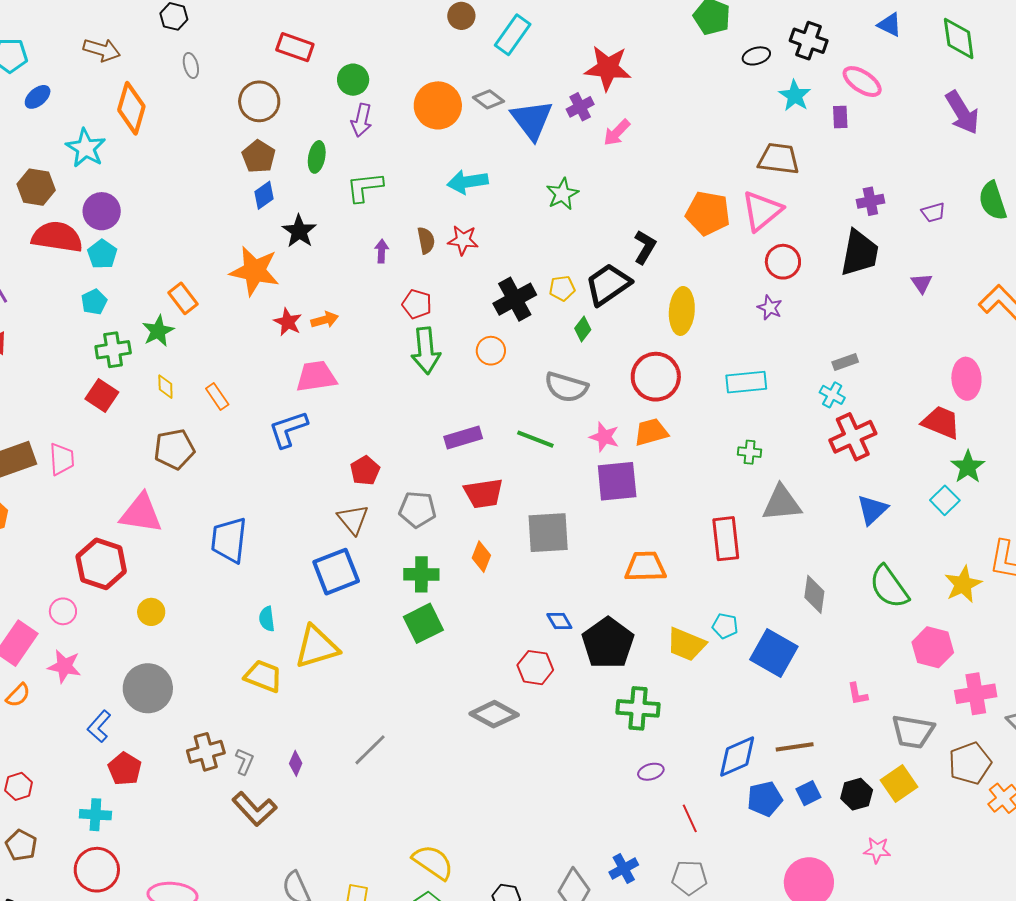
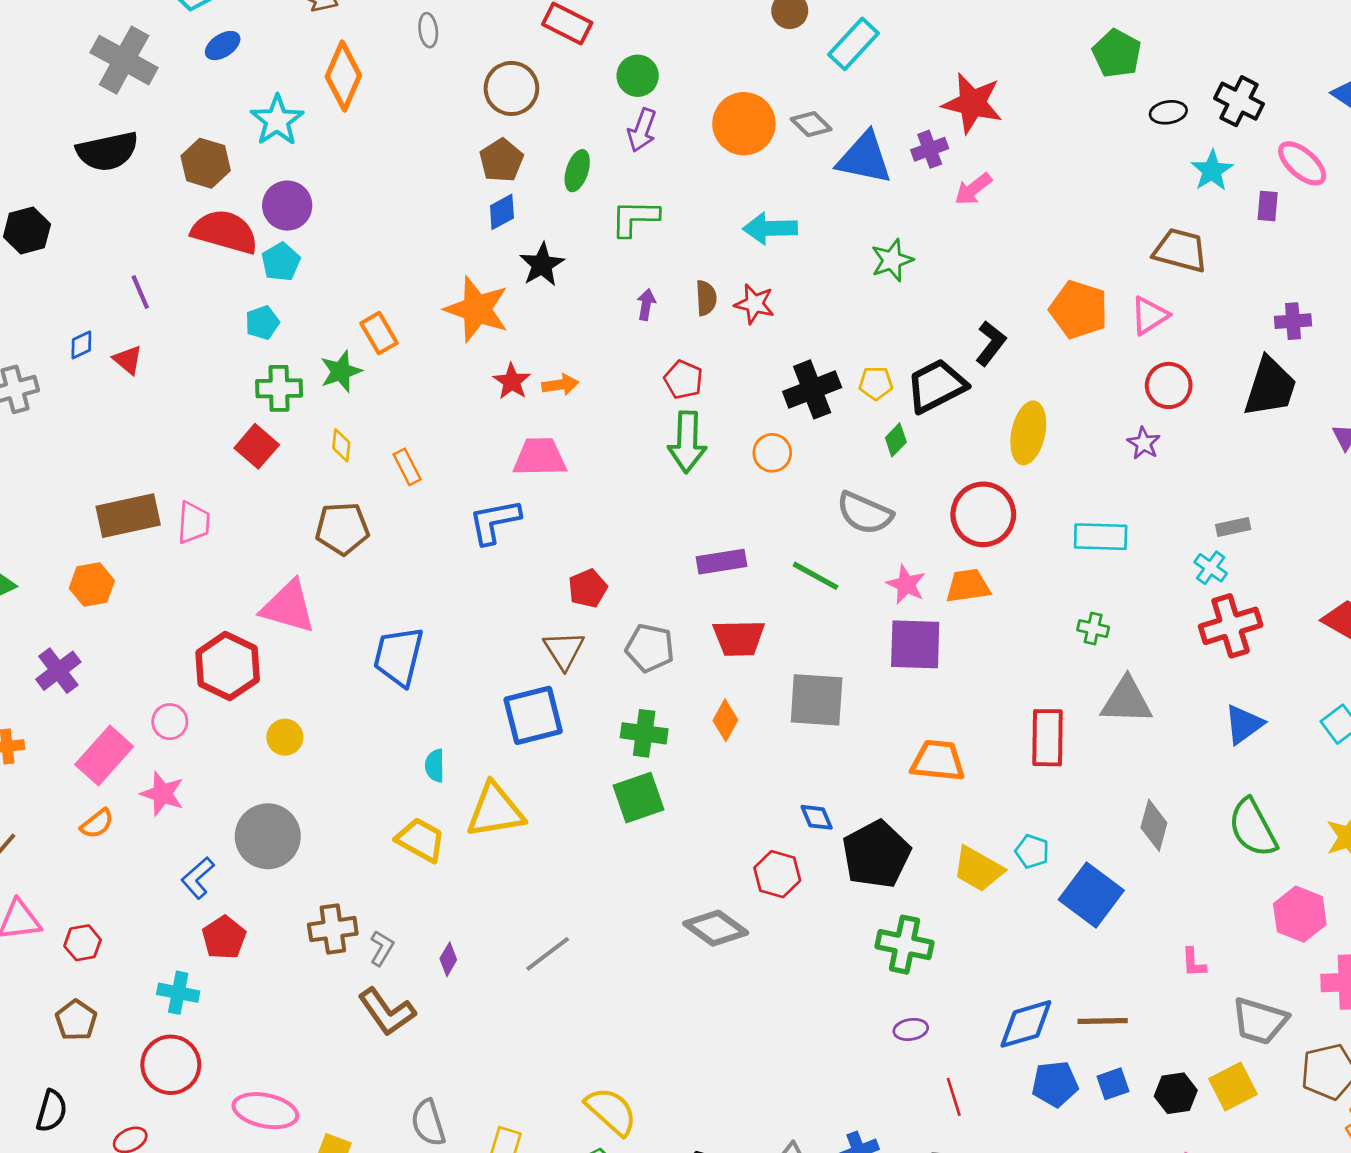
blue triangle: (532, 120) -> (864, 158), turned -48
pink triangle: (762, 211) -> (1150, 316), size x0.7

